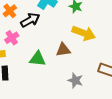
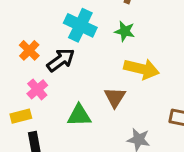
brown triangle: (63, 50) -> (115, 97), turned -42

